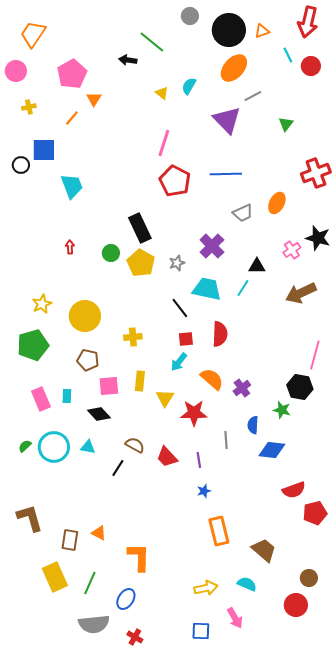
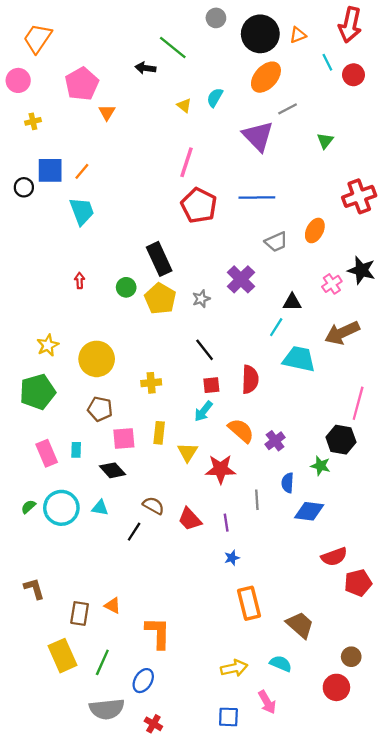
orange line: (72, 118) -> (82, 171), moved
cyan trapezoid: (207, 289) -> (299, 359), moved
brown L-shape: (30, 518) -> (34, 589), size x0.7

